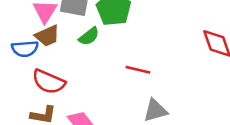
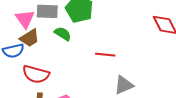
green semicircle: (89, 36) -> (63, 34), turned -102

